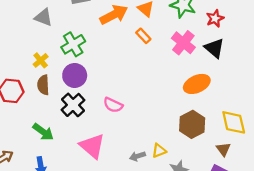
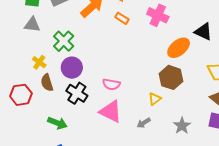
black triangle: (214, 48) -> (203, 32), moved
brown hexagon: (192, 124) -> (171, 77), moved
pink triangle: (92, 146) -> (111, 112), moved
yellow triangle: (159, 151) -> (155, 99), moved

